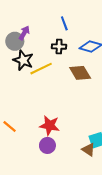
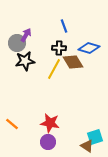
black star: (23, 60) -> (25, 61), turned -30
yellow line: (41, 69) -> (54, 69), moved, turned -35
brown diamond: (80, 73) -> (73, 62), moved

